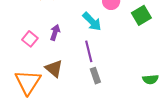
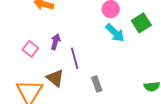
cyan arrow: (92, 22) -> (115, 33), moved
purple line: (89, 51) -> (75, 58), moved

